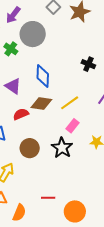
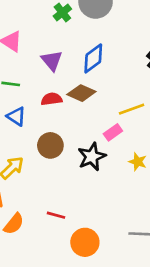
blue diamond: (43, 76) -> (93, 58), turned 35
yellow line: (70, 103) -> (132, 109), moved

